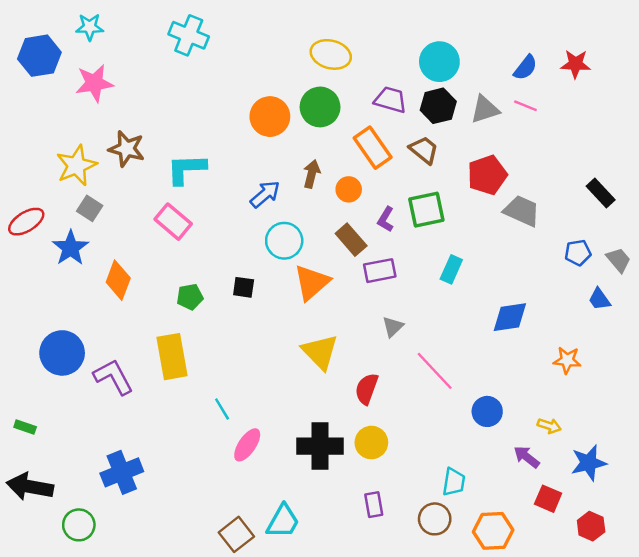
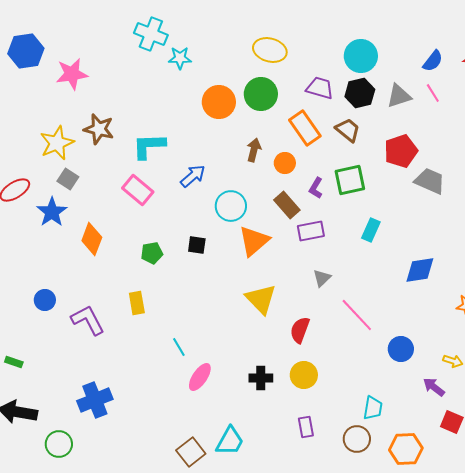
cyan star: (90, 27) -> (180, 58), moved
pink line: (525, 106) -> (433, 93), turned 36
blue arrow: (265, 194) -> (193, 176), moved
blue circle: (62, 353) -> (45, 300), size x0.6
yellow rectangle: (172, 357) -> (137, 303), size x0.6
black cross: (320, 446) -> (261, 378), size x0.6

